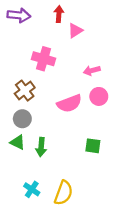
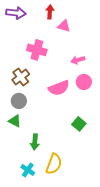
pink triangle: (75, 31) -> (64, 26), turned 48
green square: (93, 146) -> (79, 124), turned 32
green arrow: (41, 147) -> (35, 142), moved
cyan cross: (32, 189) -> (28, 170), moved

